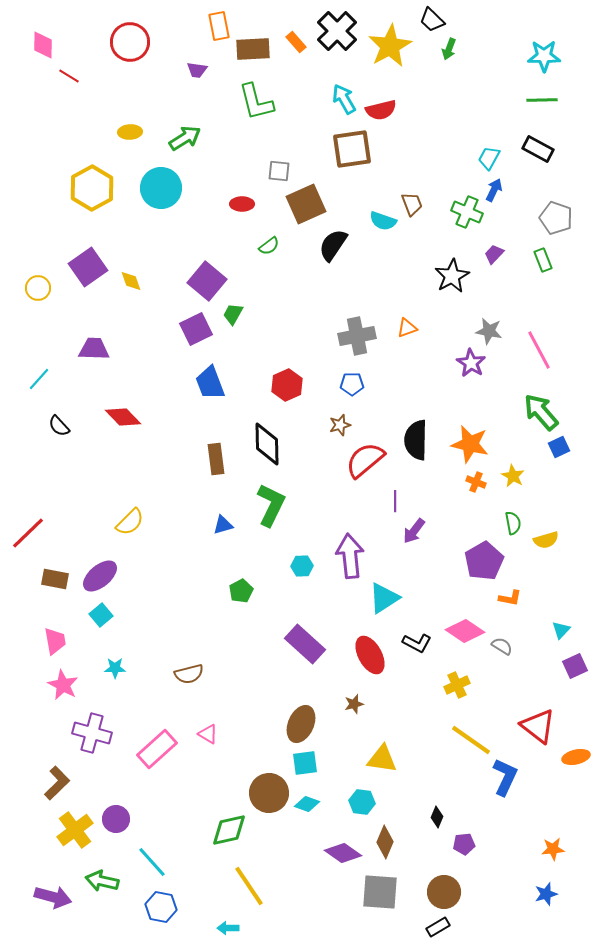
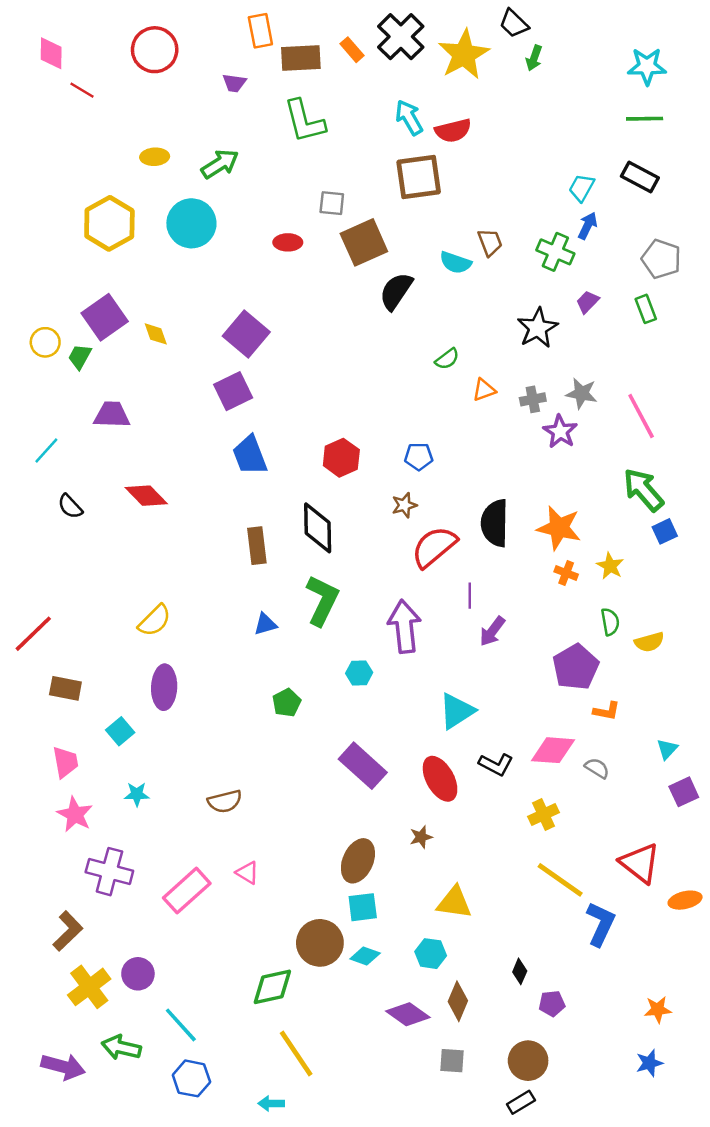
green semicircle: (269, 246) -> (447, 359), moved
green trapezoid: (233, 314) -> (80, 357), moved
gray cross: (357, 336) -> (533, 399), moved, size x0.6
purple arrow: (350, 556) -> (404, 627), moved
purple ellipse: (100, 576) -> (164, 687), moved, turned -48
pink diamond: (465, 631) -> (553, 750), turned -30
gray square: (380, 892) -> (452, 1061), size x0.6

